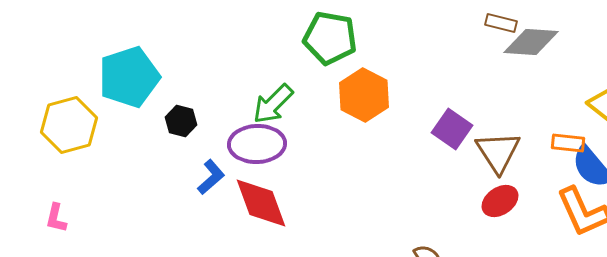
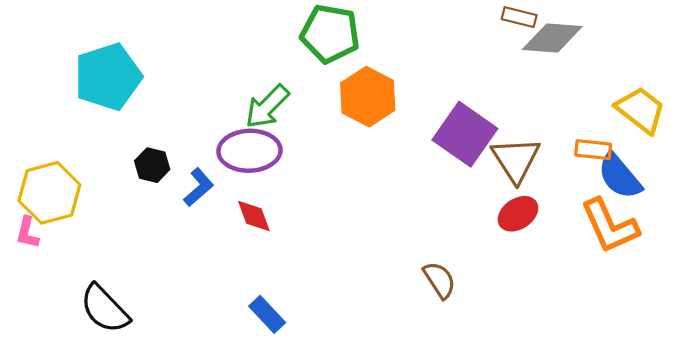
black hexagon: (181, 121) -> (152, 165), moved
yellow hexagon: (69, 125) -> (49, 193), moved
purple square: (452, 129) -> (465, 134), size x1.4
red diamond: (261, 203) -> (254, 216), size x0.6

